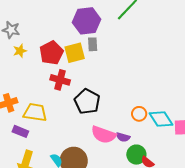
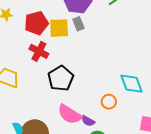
gray rectangle: (93, 44) -> (78, 24), turned -32
cyan diamond: (161, 119) -> (131, 84), moved

